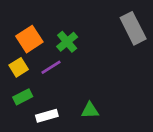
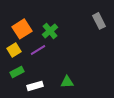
gray rectangle: (133, 28) -> (99, 21), size x0.7

